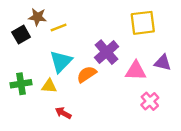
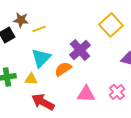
yellow square: (143, 23) -> (111, 25), turned -35
pink triangle: (136, 71) -> (86, 94), moved
red arrow: (63, 113) -> (43, 102), size x1.6

